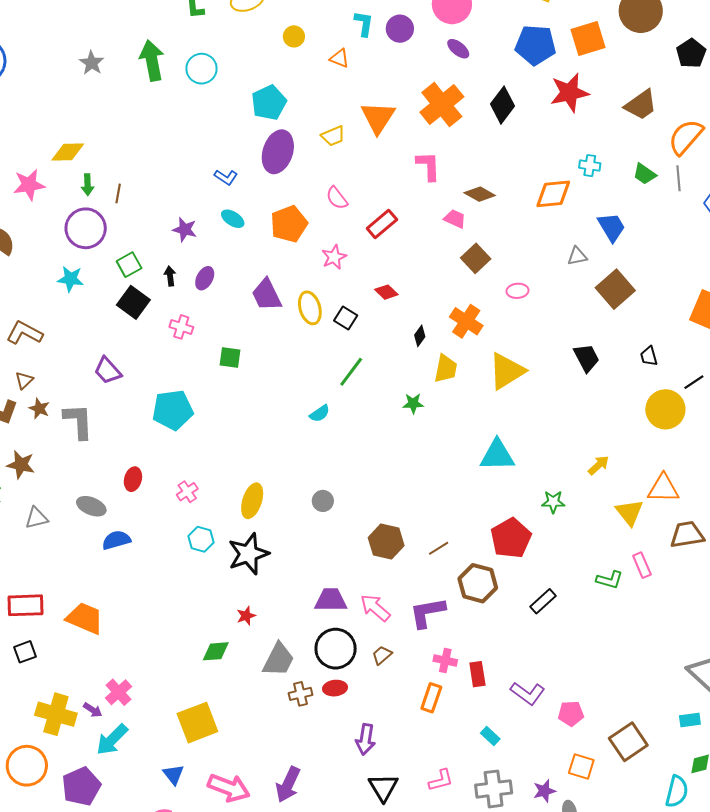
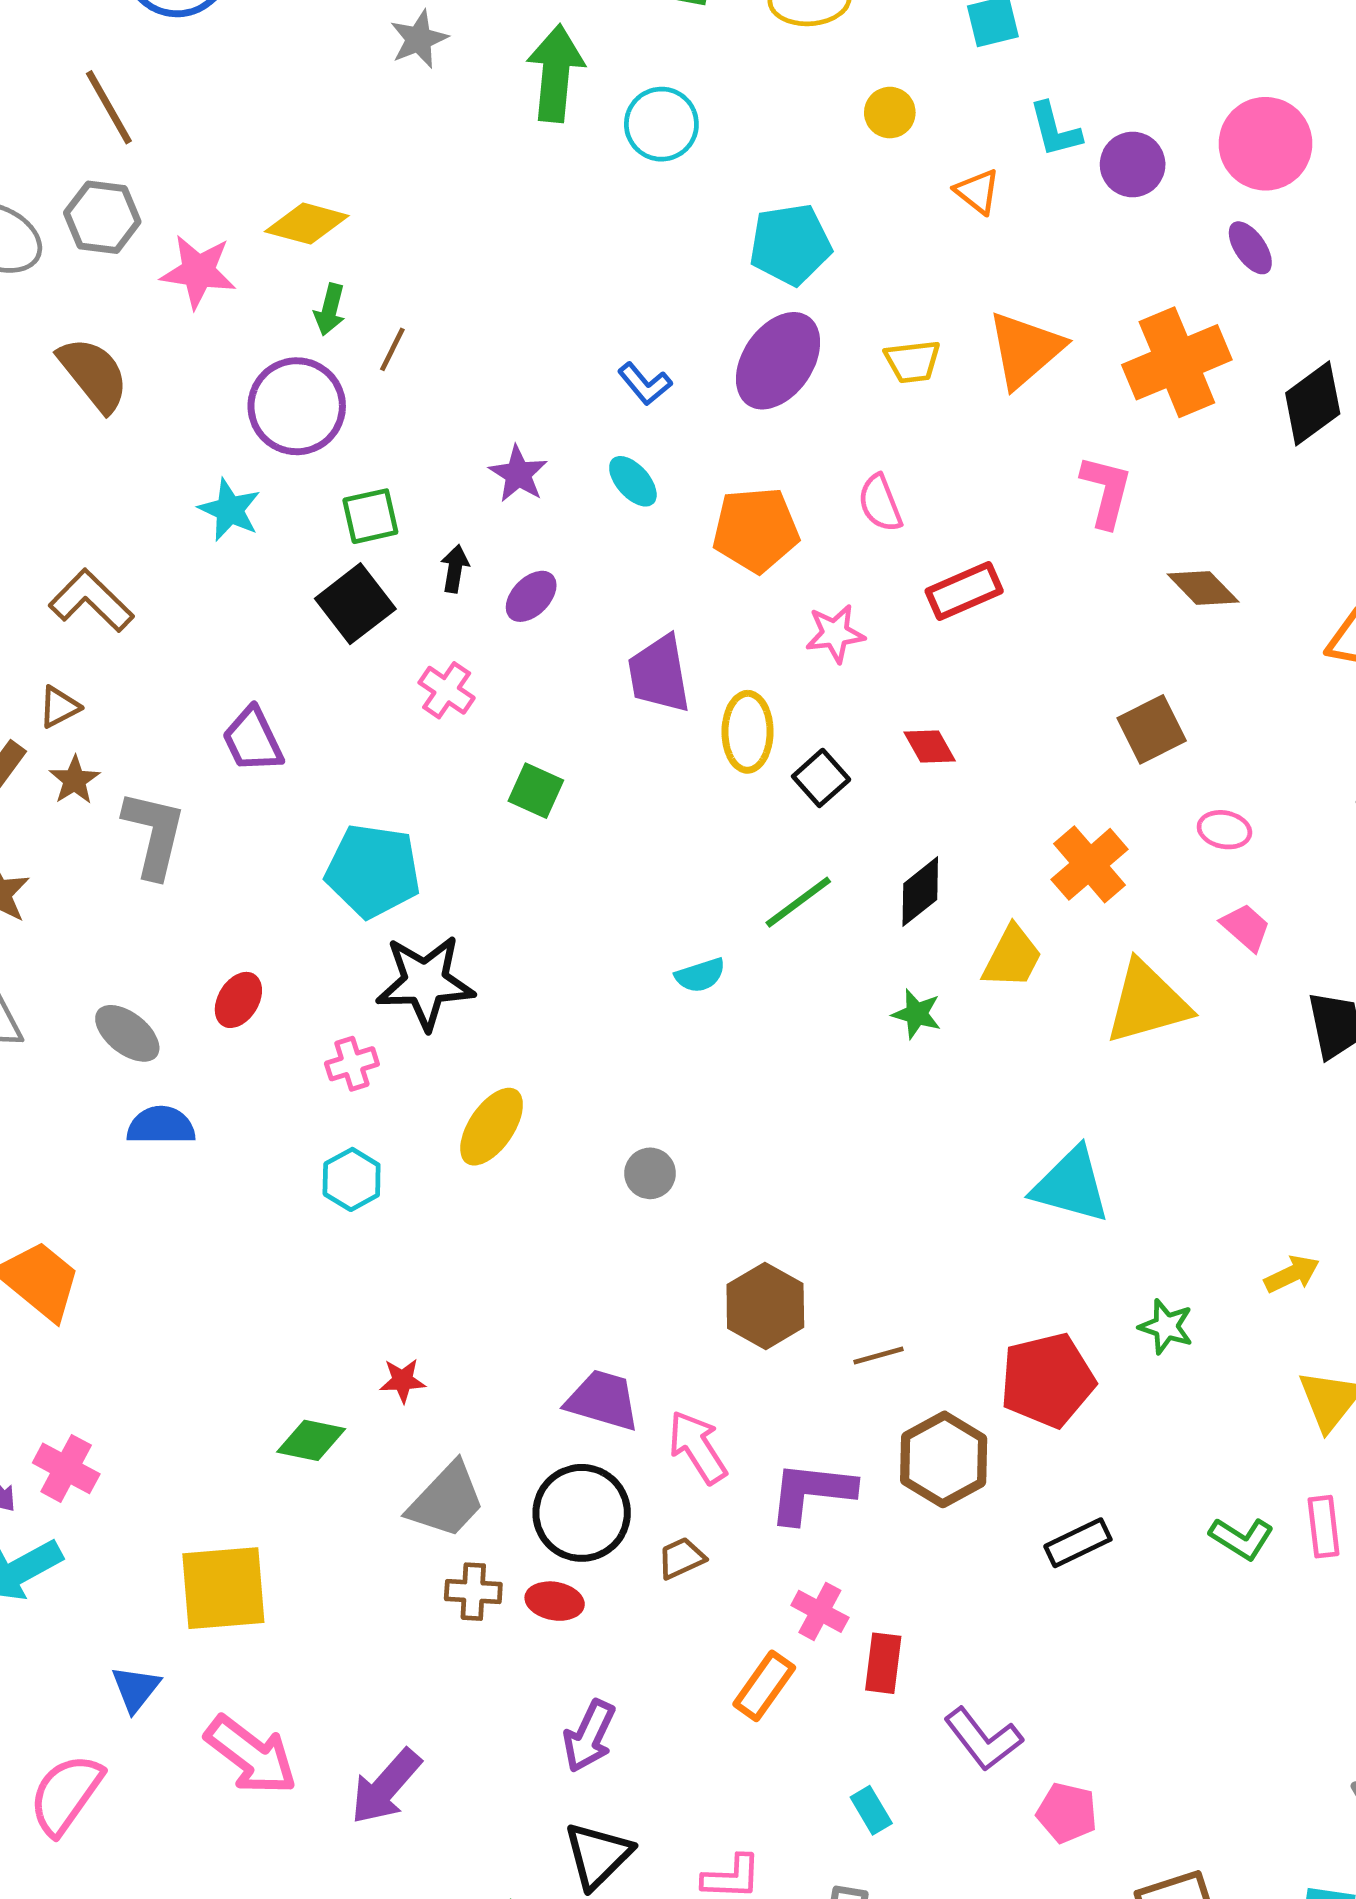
cyan L-shape: (364, 24) -> (1055, 130), turned 140
pink trapezoid: (455, 219) -> (1246, 927), moved
black diamond: (420, 336) -> (920, 892), moved, size x1.4
black star: (248, 554) -> (425, 982), moved
pink cross: (118, 692) -> (66, 1468), turned -36

